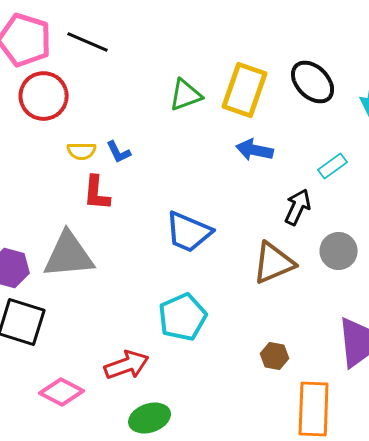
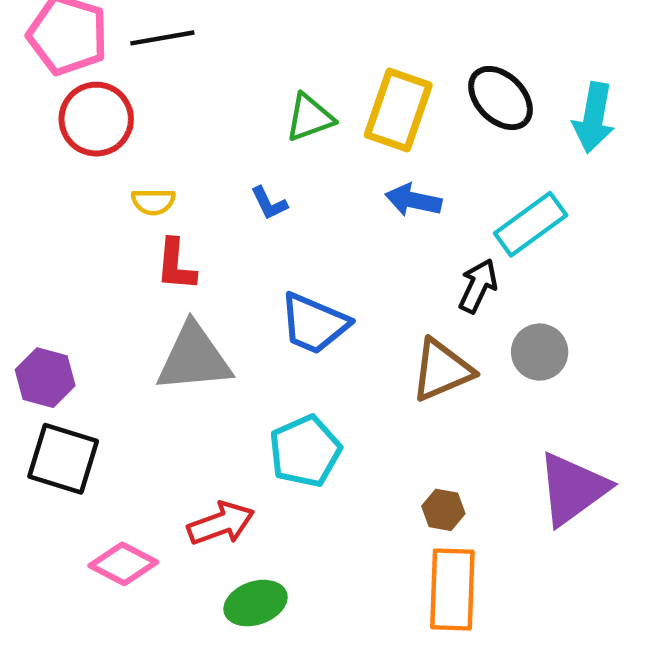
black line: (88, 42) -> (162, 38), turned -33
blue L-shape: (119, 152) -> (269, 203), moved
cyan rectangle: (333, 166) -> (531, 224), size x1.6
gray triangle: (69, 255) -> (194, 358), moved
orange rectangle: (314, 409) -> (452, 590), moved

